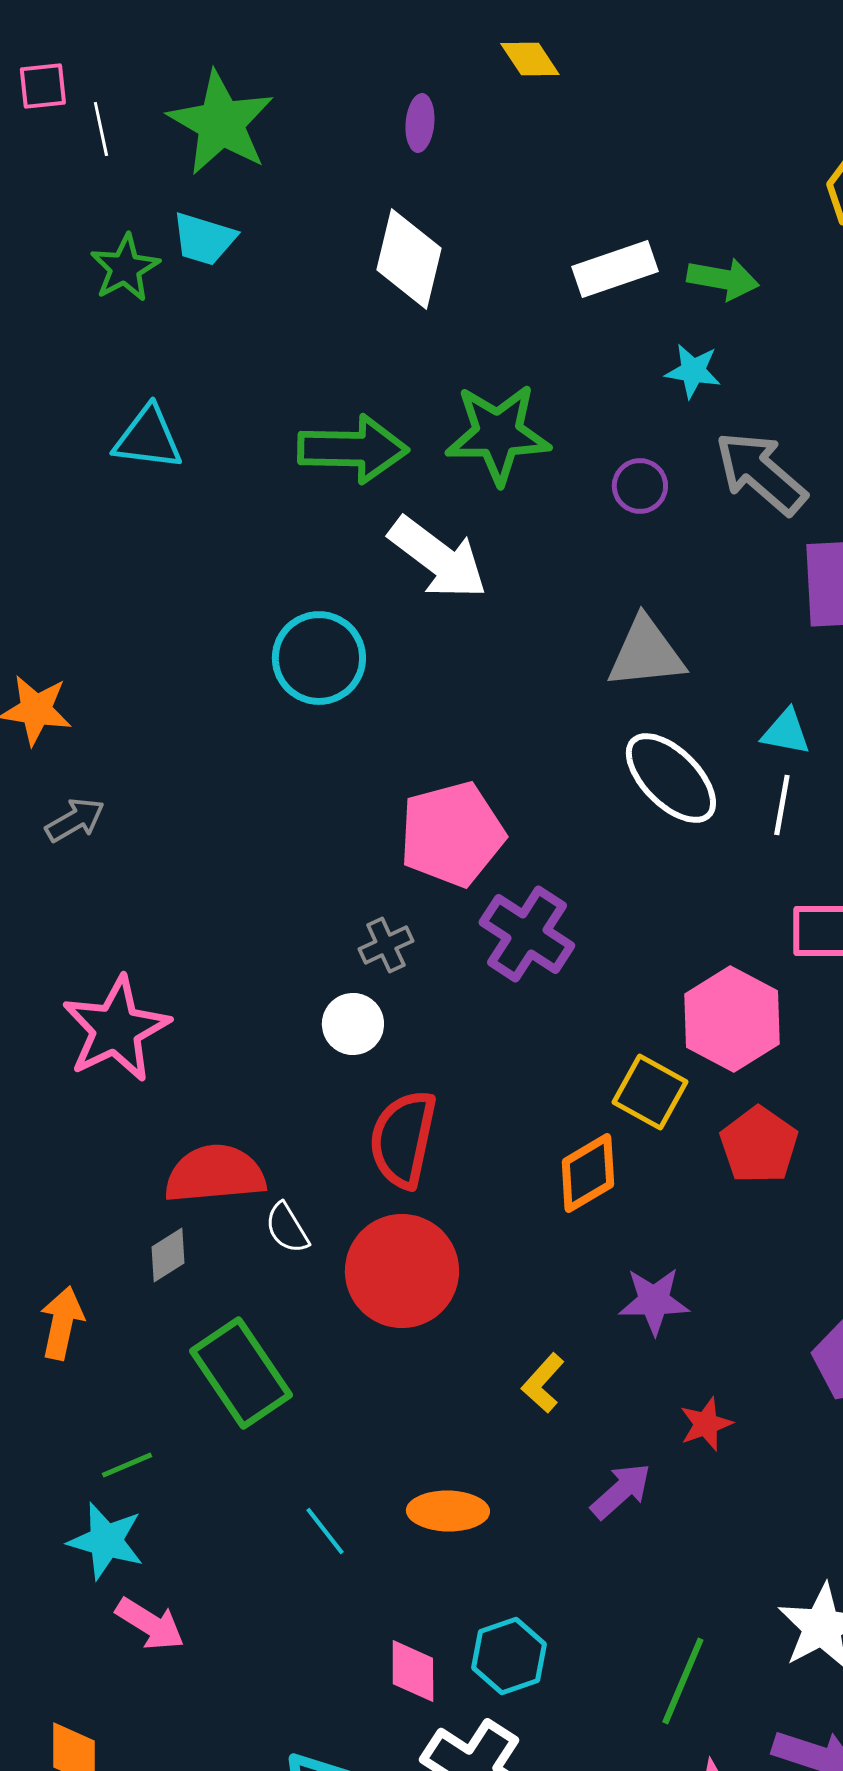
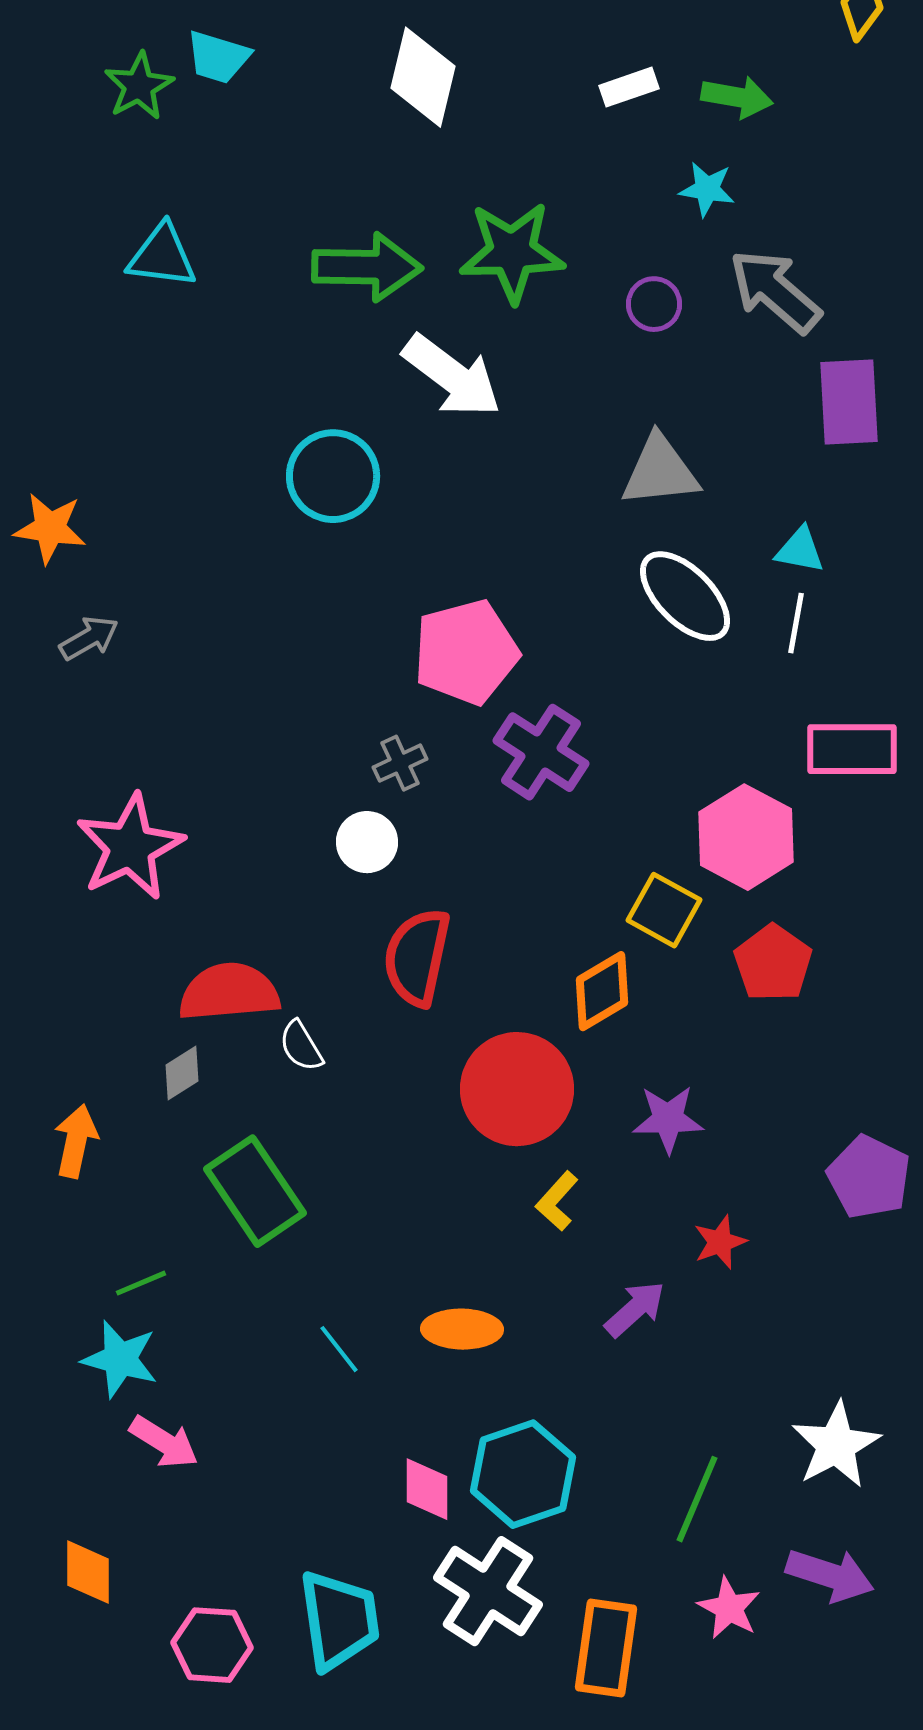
white rectangle: (615, 269) -> (629, 87), size x0.7
red circle: (402, 1271) -> (517, 1089), moved
cyan hexagon: (509, 1656) -> (523, 1474), size x1.4

